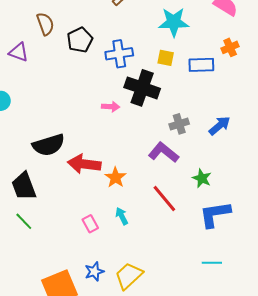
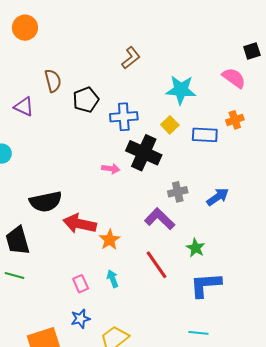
yellow square: (166, 58) -> (170, 125), turned 30
green line: (24, 221) -> (15, 276), turned -36
blue star: (94, 272) -> (80, 319), moved

